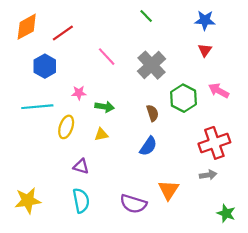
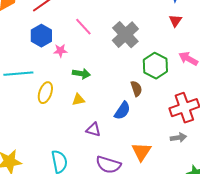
blue hexagon: (45, 66) -> (41, 36), moved
pink star: (79, 93) -> (60, 51), moved
brown semicircle: (153, 113) -> (136, 89), moved
purple triangle: (81, 166) -> (93, 130), moved

